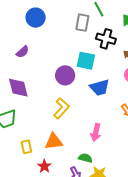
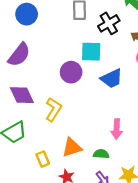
black cross: (106, 39) -> (109, 23), turned -36
purple semicircle: (23, 52) -> (19, 55), size x1.6
yellow L-shape: (61, 108) -> (53, 109), moved
green semicircle: (85, 158) -> (101, 154), moved

